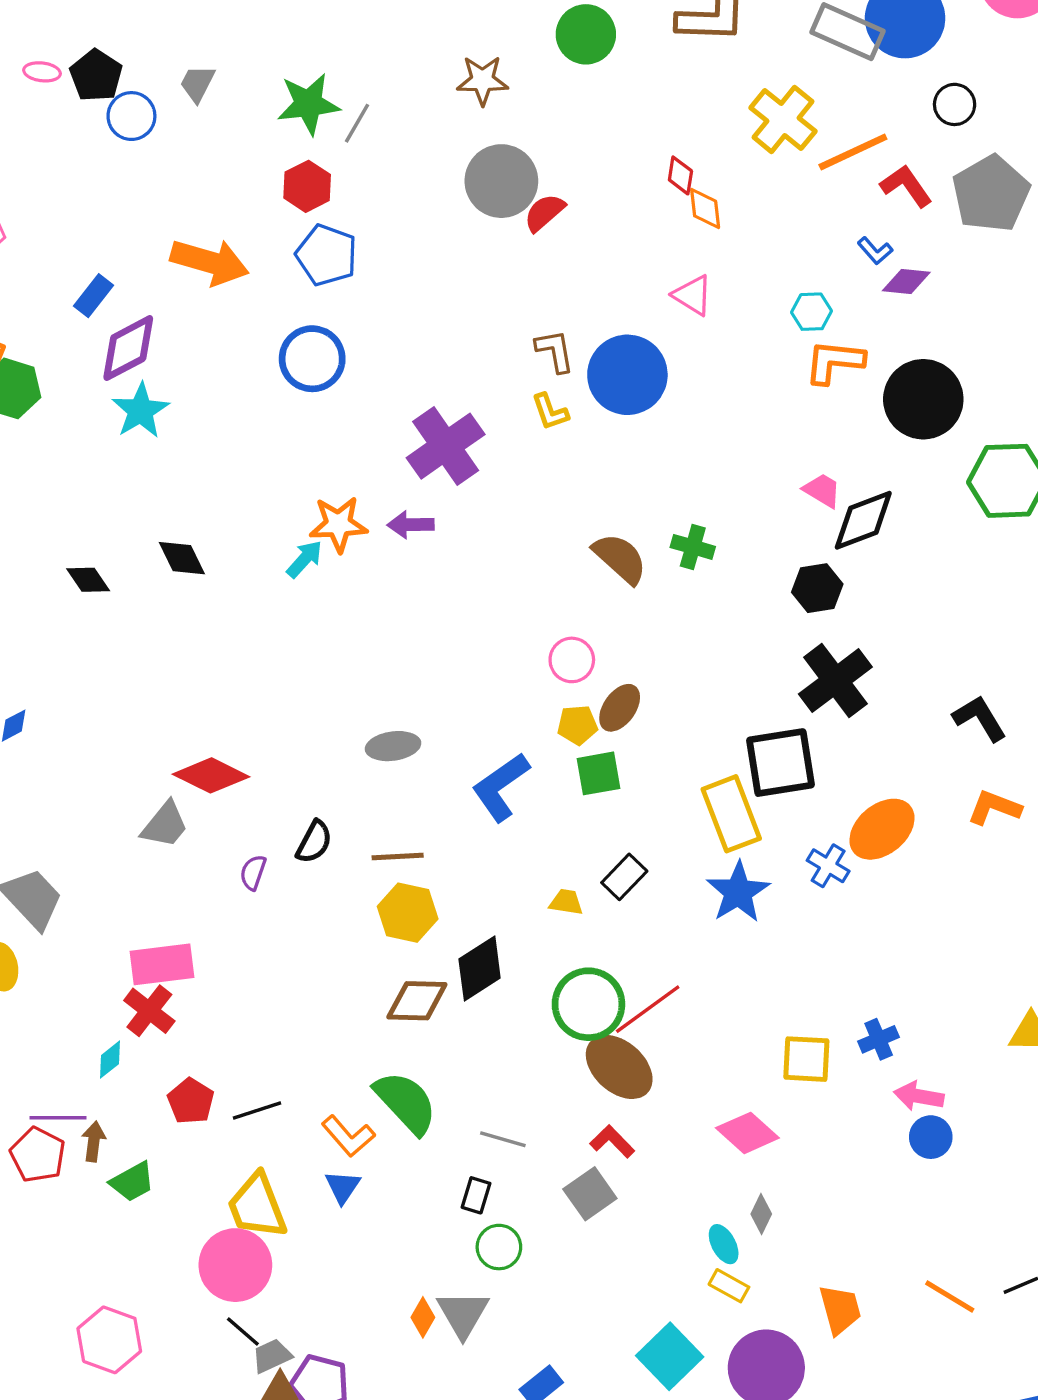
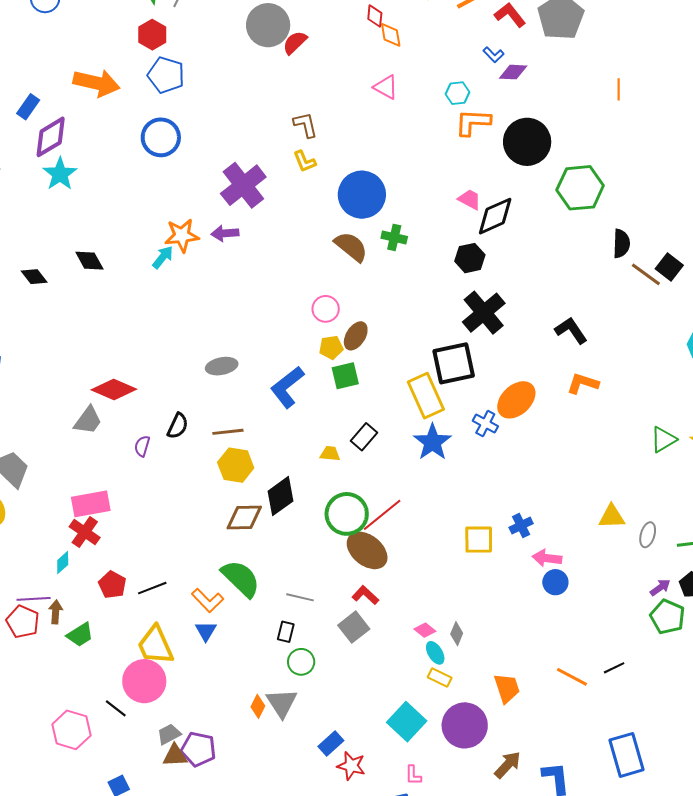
blue circle: (627, 375) -> (362, 195), moved
pink diamond: (747, 1133) -> (425, 630), moved, size x0.6
black line: (243, 1332) -> (116, 708), moved

